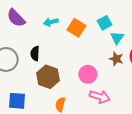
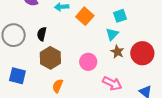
cyan square: (105, 23) -> (120, 16), moved
cyan triangle: (117, 38) -> (112, 34), moved
pink arrow: (100, 97) -> (112, 83), moved

